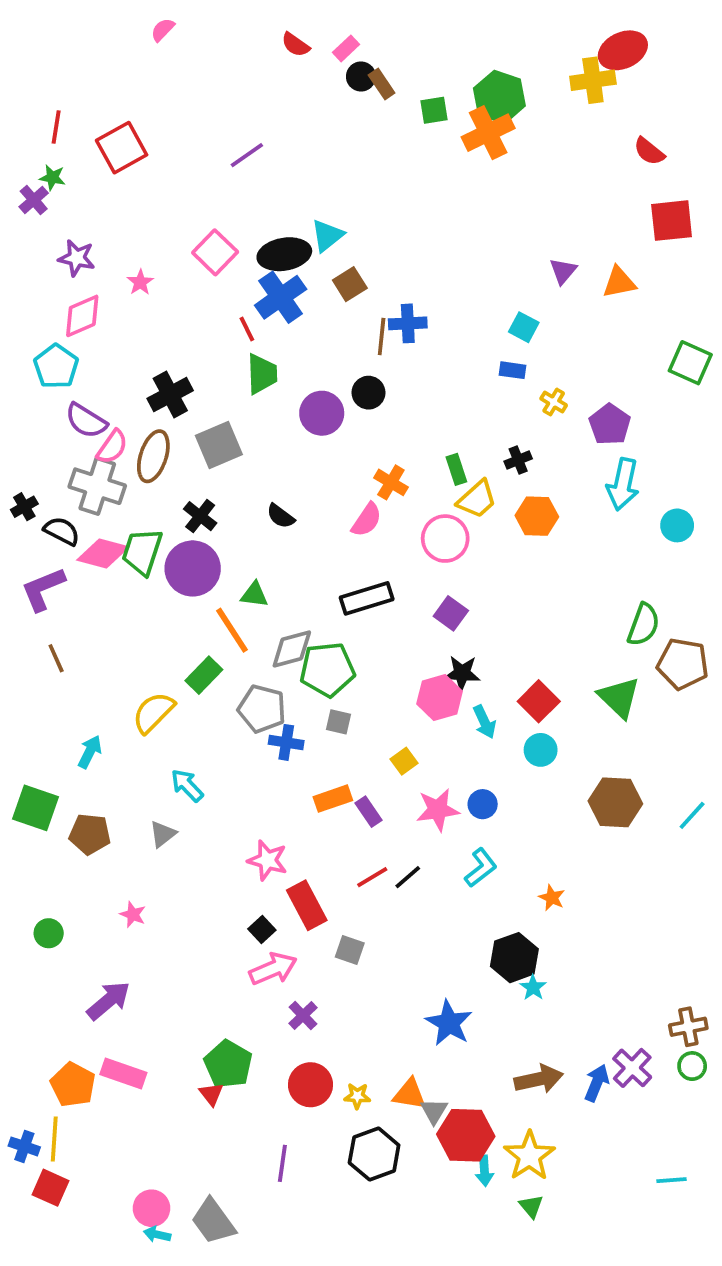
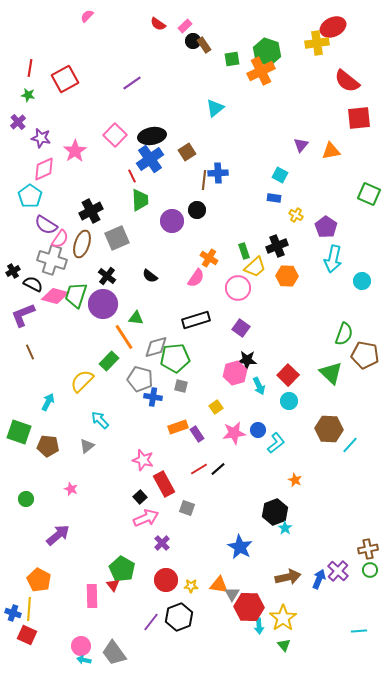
red semicircle: (649, 151) -> (347, 81), size x1.5
purple cross: (34, 200) -> (18, 122), moved
cyan triangle: (327, 235) -> (215, 108), moved
pink star: (140, 282) -> (75, 151), size x1.6
black cross: (518, 460) -> (277, 246), size x1.5
cyan line: (692, 815) -> (350, 445), moved
cyan L-shape: (481, 868) -> (276, 443), moved
pink rectangle: (123, 1074) -> (92, 596), moved, turned 70
black hexagon: (374, 1154) -> (179, 617), moved
purple line: (282, 1163) -> (151, 622), turned 30

